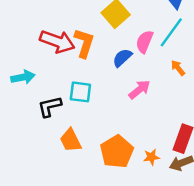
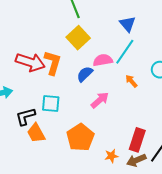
pink semicircle: (144, 42) -> (103, 60), turned 60
orange trapezoid: (71, 140) -> (36, 133), moved
orange pentagon: (117, 152) -> (80, 137), moved

